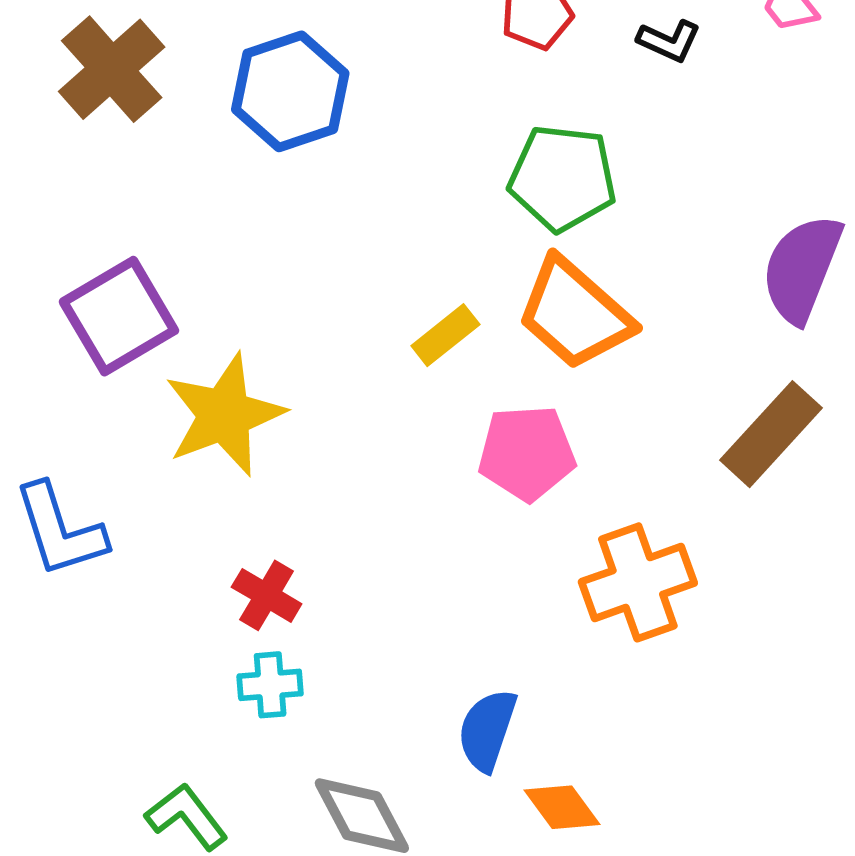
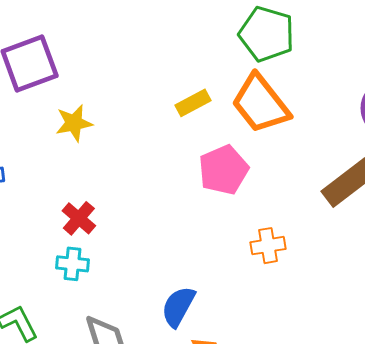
yellow star: (224, 415) -> (74, 123), size x0.6
pink pentagon: (527, 453) -> (223, 170), turned -30
orange cross: (638, 582) -> (268, 246), size x0.6

